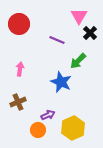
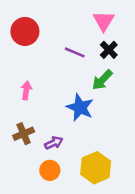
black cross: (90, 33) -> (109, 50), moved
purple arrow: (48, 115) -> (54, 143), moved

